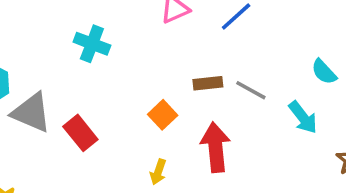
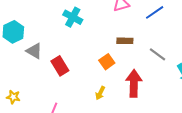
brown rectangle: (208, 83) -> (125, 41), moved
gray triangle: (31, 113) -> (34, 51), size x0.7

